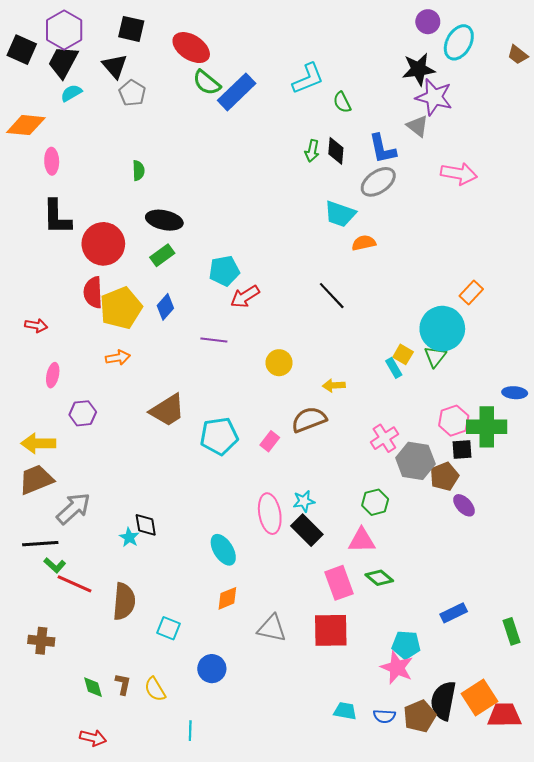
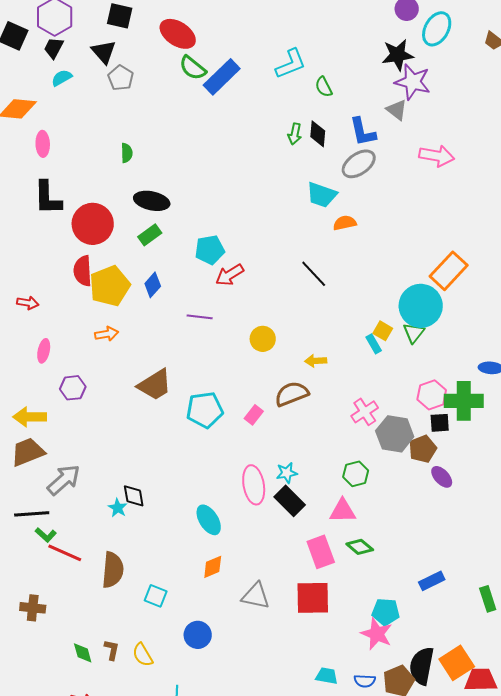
black trapezoid: (63, 62) -> (54, 48), size x0.7
orange rectangle: (471, 292) -> (449, 271), size x1.6

